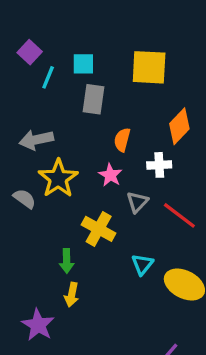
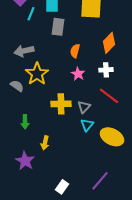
white cross: (159, 165) -> (106, 70), moved
pink star: (110, 175) -> (78, 74), moved
gray triangle: (137, 202) -> (84, 107), moved
yellow cross: (99, 229) -> (61, 104), turned -30
green arrow: (67, 261) -> (25, 122), moved

